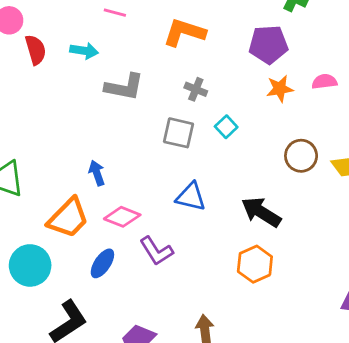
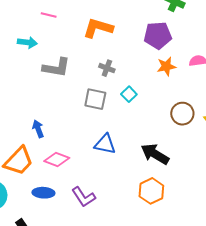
purple L-shape: (156, 251) -> (84, 197), moved
blue ellipse: (102, 263) -> (43, 193), turned 60

